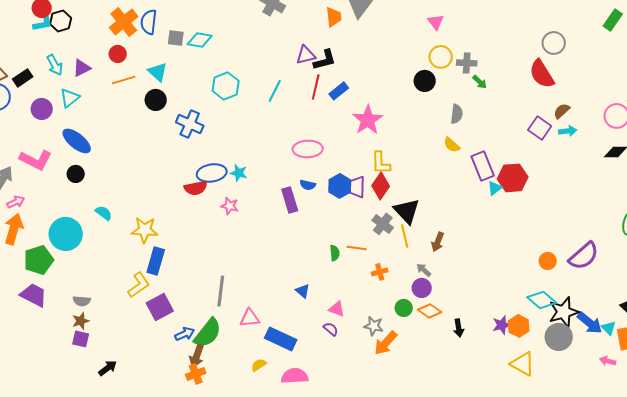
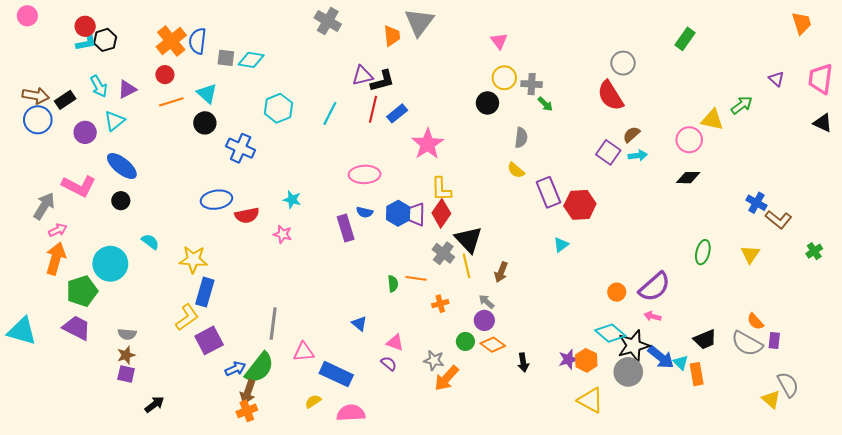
blue ellipse: (212, 173) -> (216, 200), moved
cyan triangle: (495, 188) -> (561, 245), moved
pink arrow: (608, 361) -> (652, 316), moved

